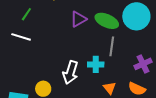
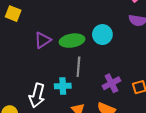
cyan circle: (136, 16) -> (102, 35), size x0.7
green ellipse: (107, 21) -> (72, 41), turned -30

